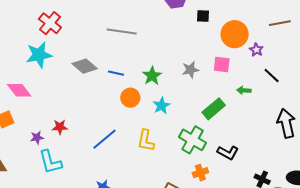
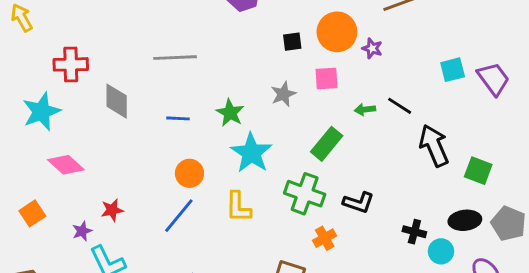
black square: (203, 16) -> (292, 42), moved
red cross: (50, 23) -> (71, 64), turned -30
cyan star: (39, 55) -> (41, 112), moved
gray diamond: (85, 66) -> (117, 101), moved, turned 60
black line: (272, 75) -> (400, 106), moved
pink diamond: (19, 90) -> (66, 165), moved
orange circle: (130, 98) -> (189, 173), moved
cyan star: (161, 106) -> (251, 153), size x1.6

